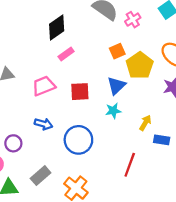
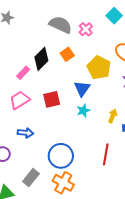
black diamond: (57, 27) -> (41, 59), moved
orange square: (117, 51) -> (67, 54), moved
pink rectangle: (66, 54) -> (23, 73), moved
blue circle: (78, 140) -> (61, 156), moved

